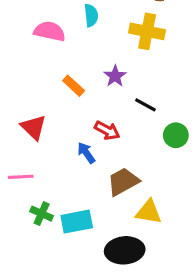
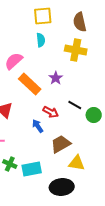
pink semicircle: (50, 31) -> (14, 61), moved, turned -54
orange rectangle: (74, 86) -> (30, 84), size x1.6
black line: (145, 105) -> (75, 105), moved

